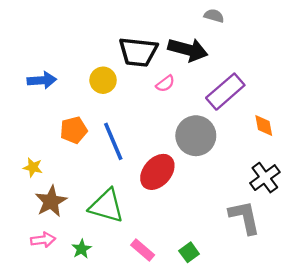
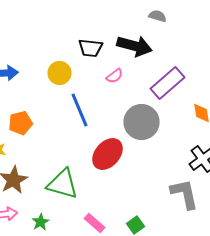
black trapezoid: (138, 52) -> (90, 48), size x0.7
orange pentagon: (74, 130) -> (20, 123), moved
blue line: (113, 141) -> (80, 110), moved

